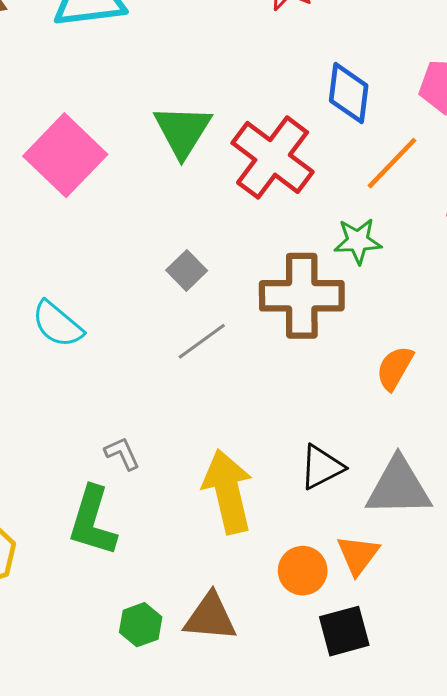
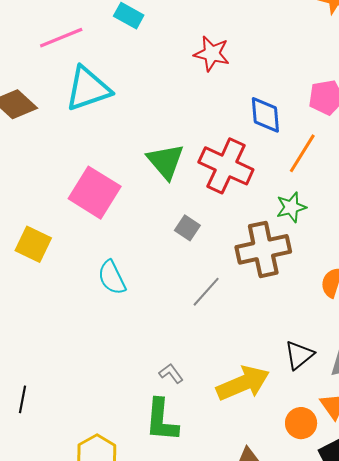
gray square: (187, 270) -> (187, 228), moved
cyan semicircle: (57, 324) -> (112, 278), moved, turned 36
yellow arrow: (228, 492) -> (243, 383), turned 92

